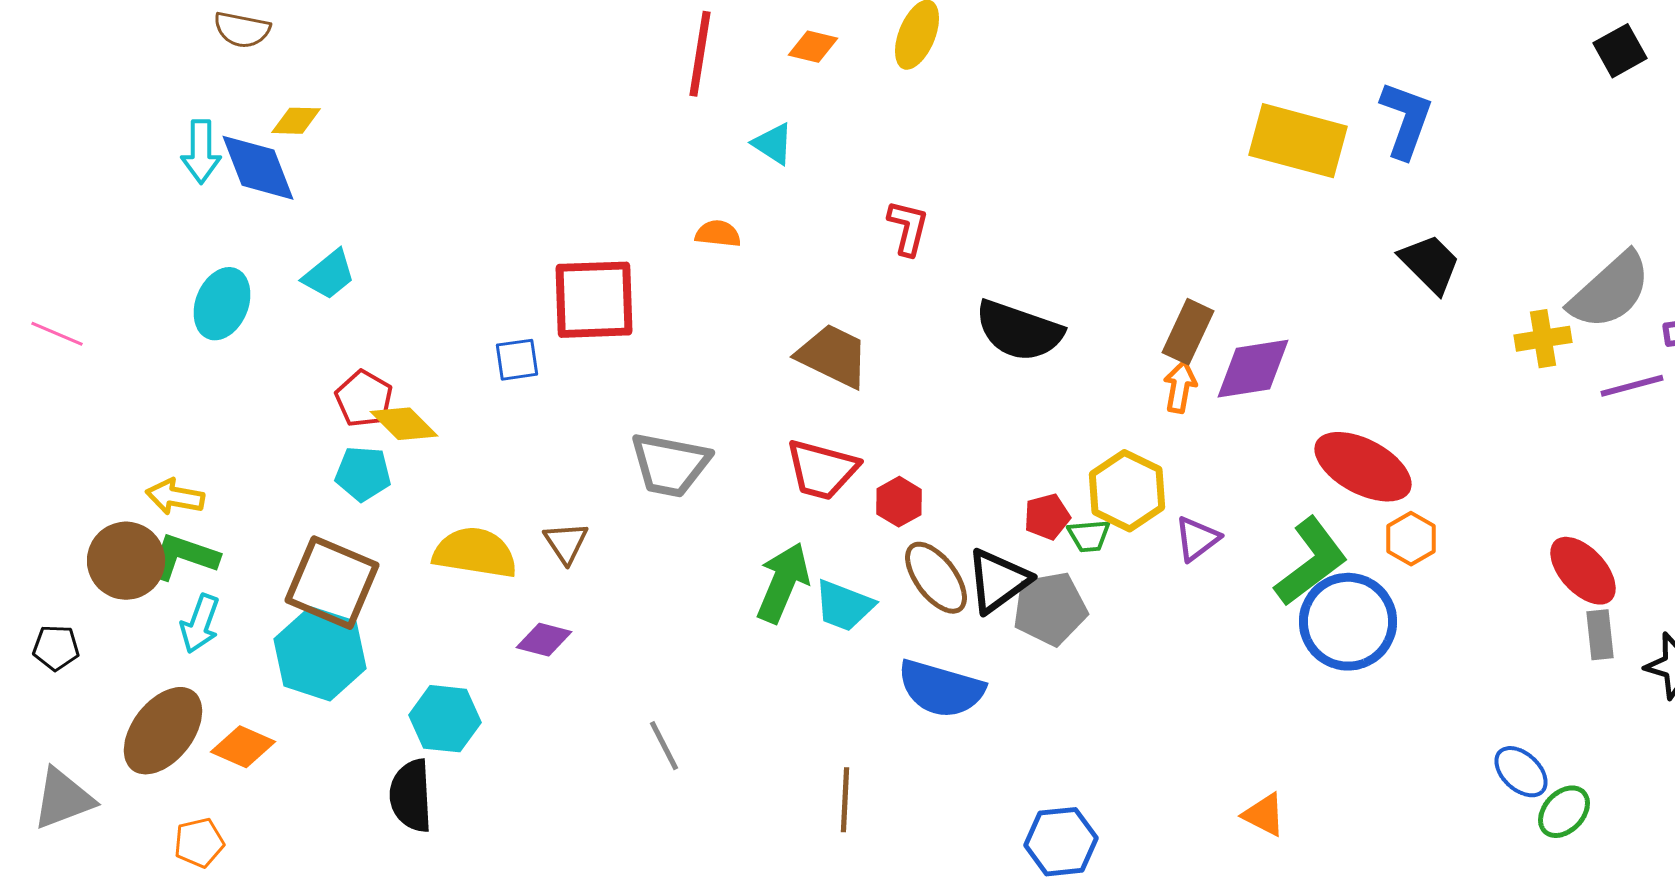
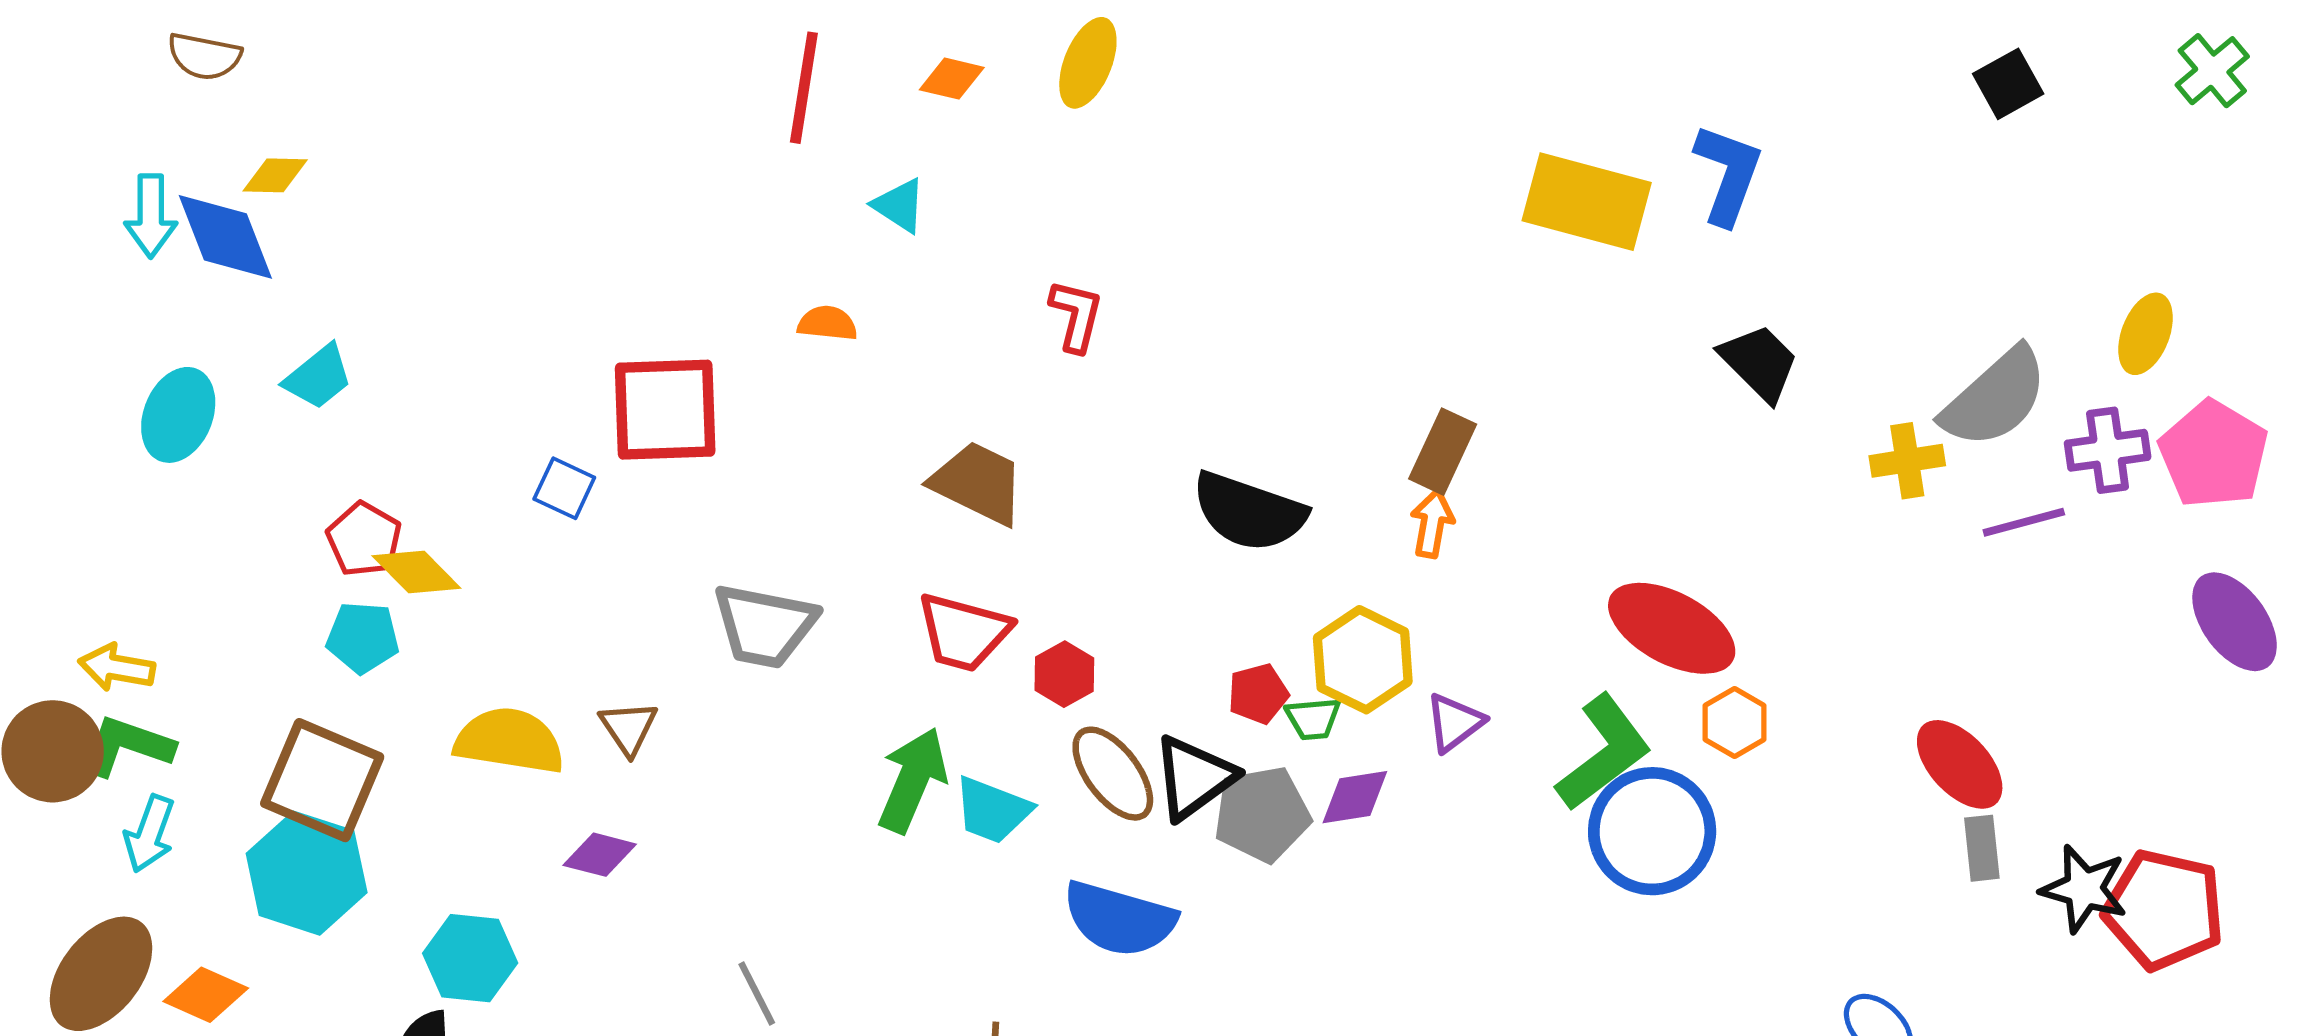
black semicircle: (1019, 331) -> (1249, 512), moved
blue square: (517, 360) -> (564, 488), turned 33
purple diamond: (1253, 369) -> (1355, 797), moved, size x0.7

